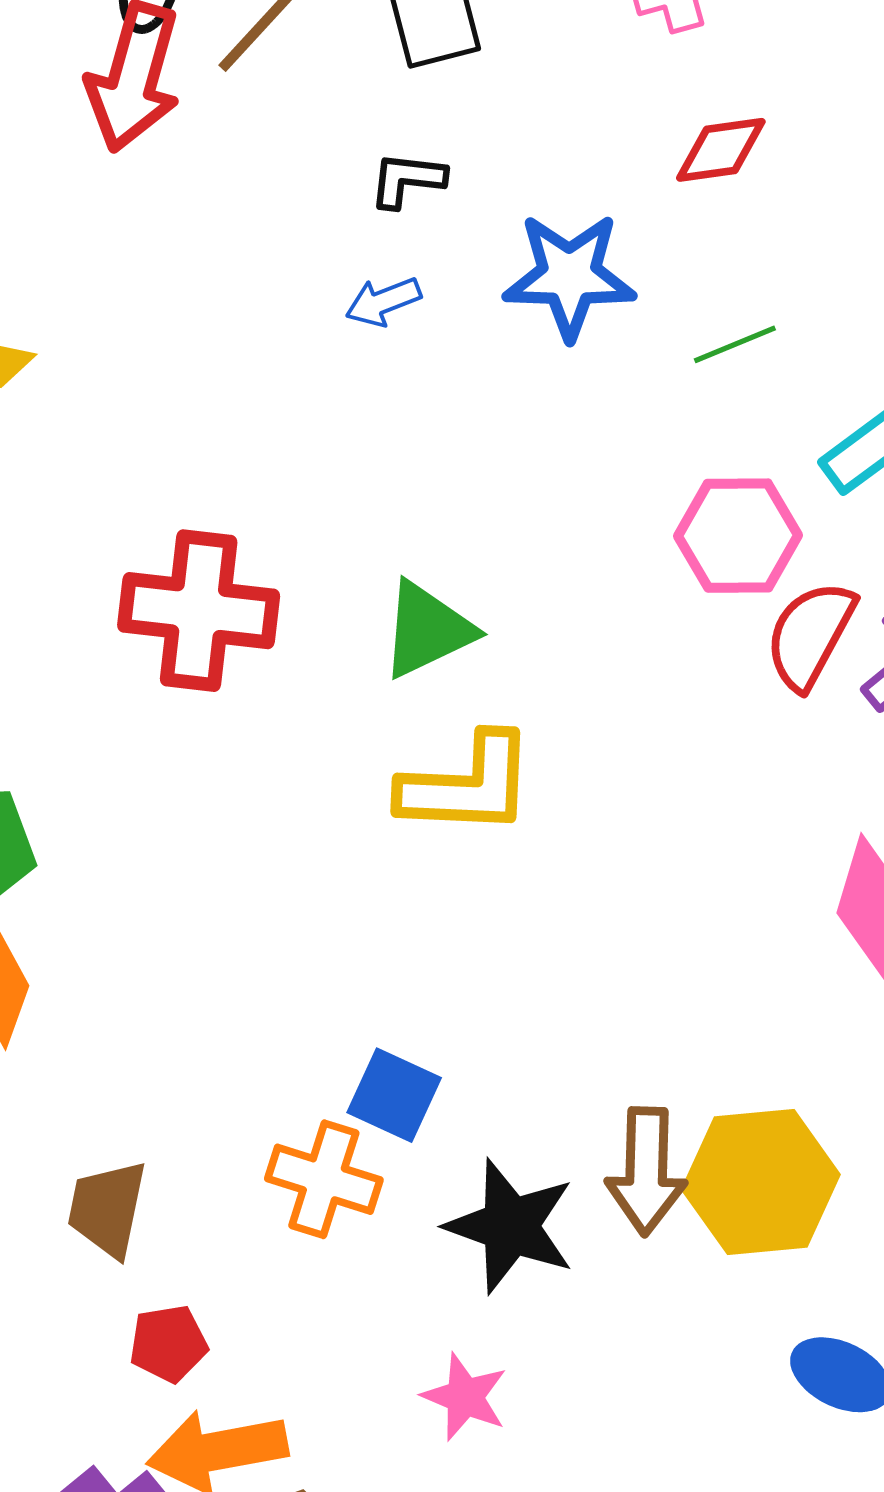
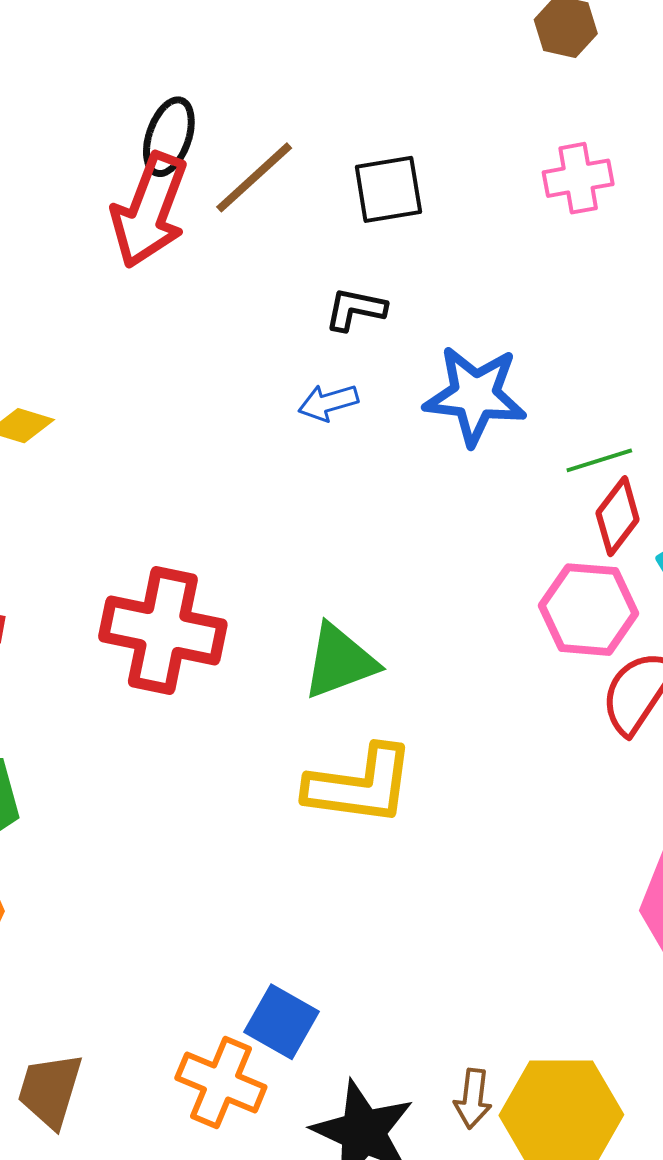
red diamond: (721, 150) -> (618, 516), moved, turned -50
brown arrow: (646, 1171) -> (473, 1099), size x0.6

